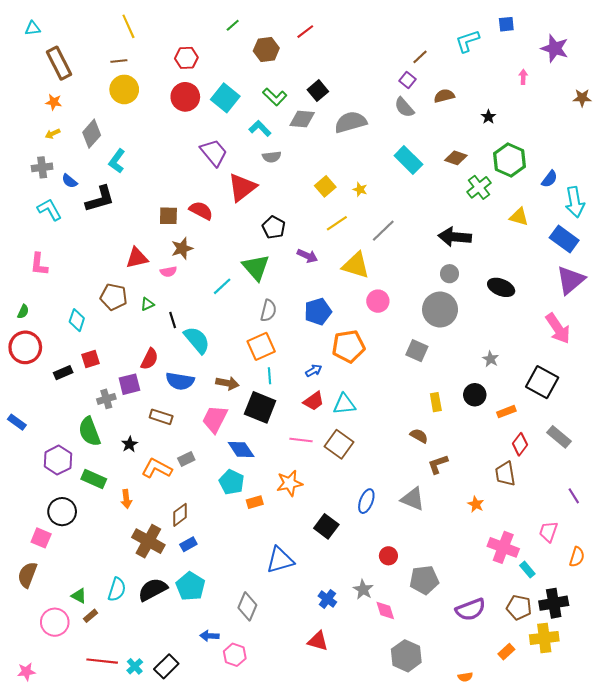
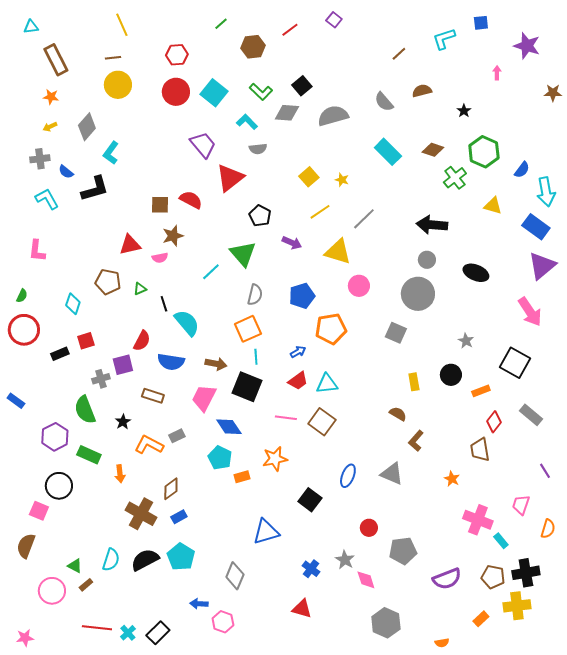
purple square: (407, 80) -> (334, 20), moved
brown L-shape: (438, 464) -> (416, 441), turned -30

